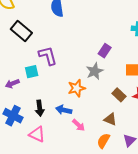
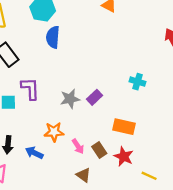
gray star: (95, 71) -> (70, 99), moved
pink arrow: (79, 125) -> (78, 146), moved

